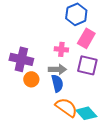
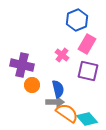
pink cross: (61, 49) -> (62, 55), turned 32
gray arrow: (57, 69) -> (55, 102), moved

